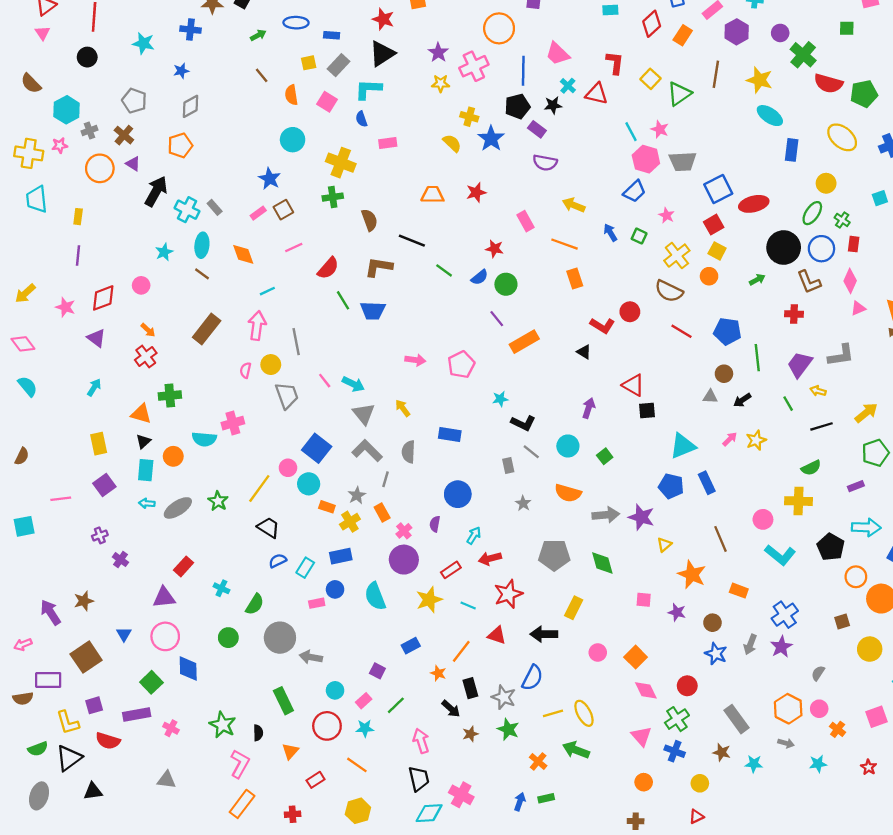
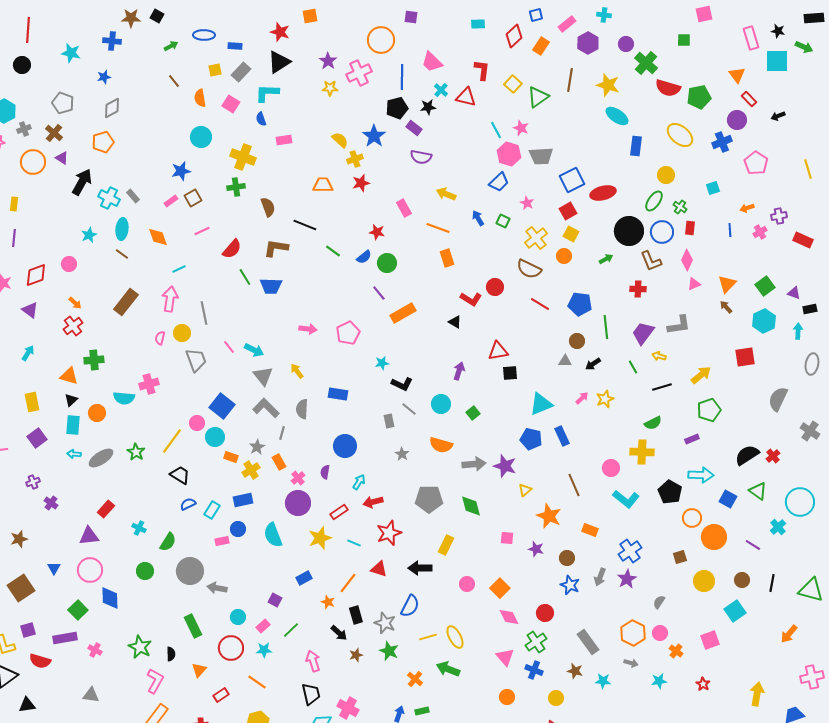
yellow cross: (469, 117) -> (355, 159), moved, turned -35
blue star: (270, 179) -> (181, 171), turned 30
red triangle: (633, 385) -> (498, 351), turned -40

